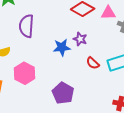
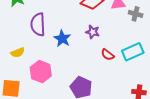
blue star: (62, 47) -> (62, 39), moved, turned -30

